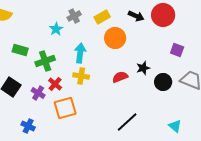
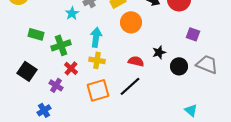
red semicircle: (120, 77) -> (136, 61), turned 35
purple cross: (38, 93) -> (56, 85), moved
orange square: (65, 108) -> (98, 90), moved
black line: (127, 122) -> (130, 86), moved
blue cross: (28, 126) -> (44, 110), turned 32

